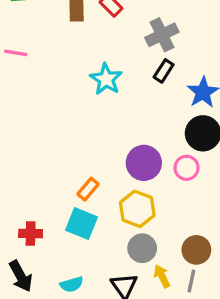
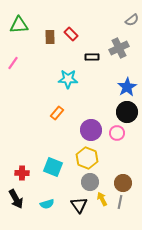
gray cross: (162, 35) -> (119, 48), moved
pink line: (16, 53) -> (13, 63), turned -64
black rectangle: (164, 71) -> (92, 57), moved, turned 56
cyan star: (106, 79) -> (68, 79), turned -30
orange rectangle: (88, 189) -> (57, 113), moved

